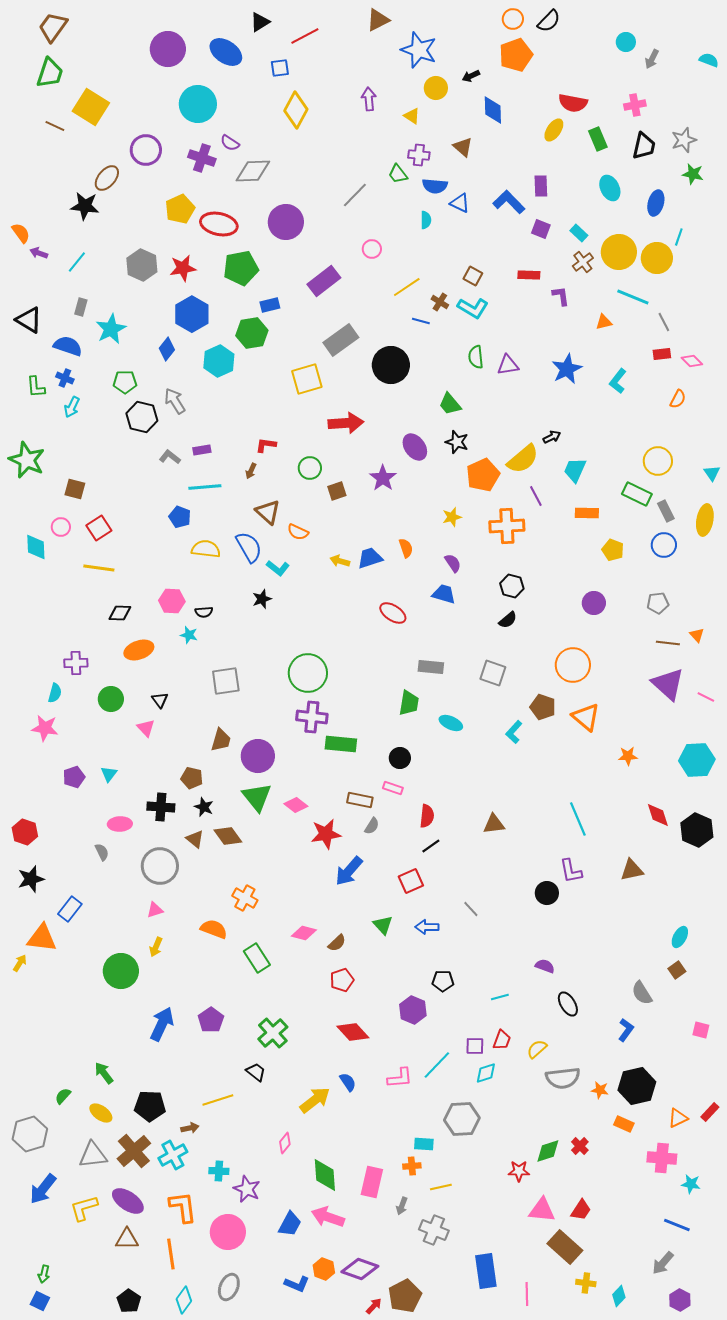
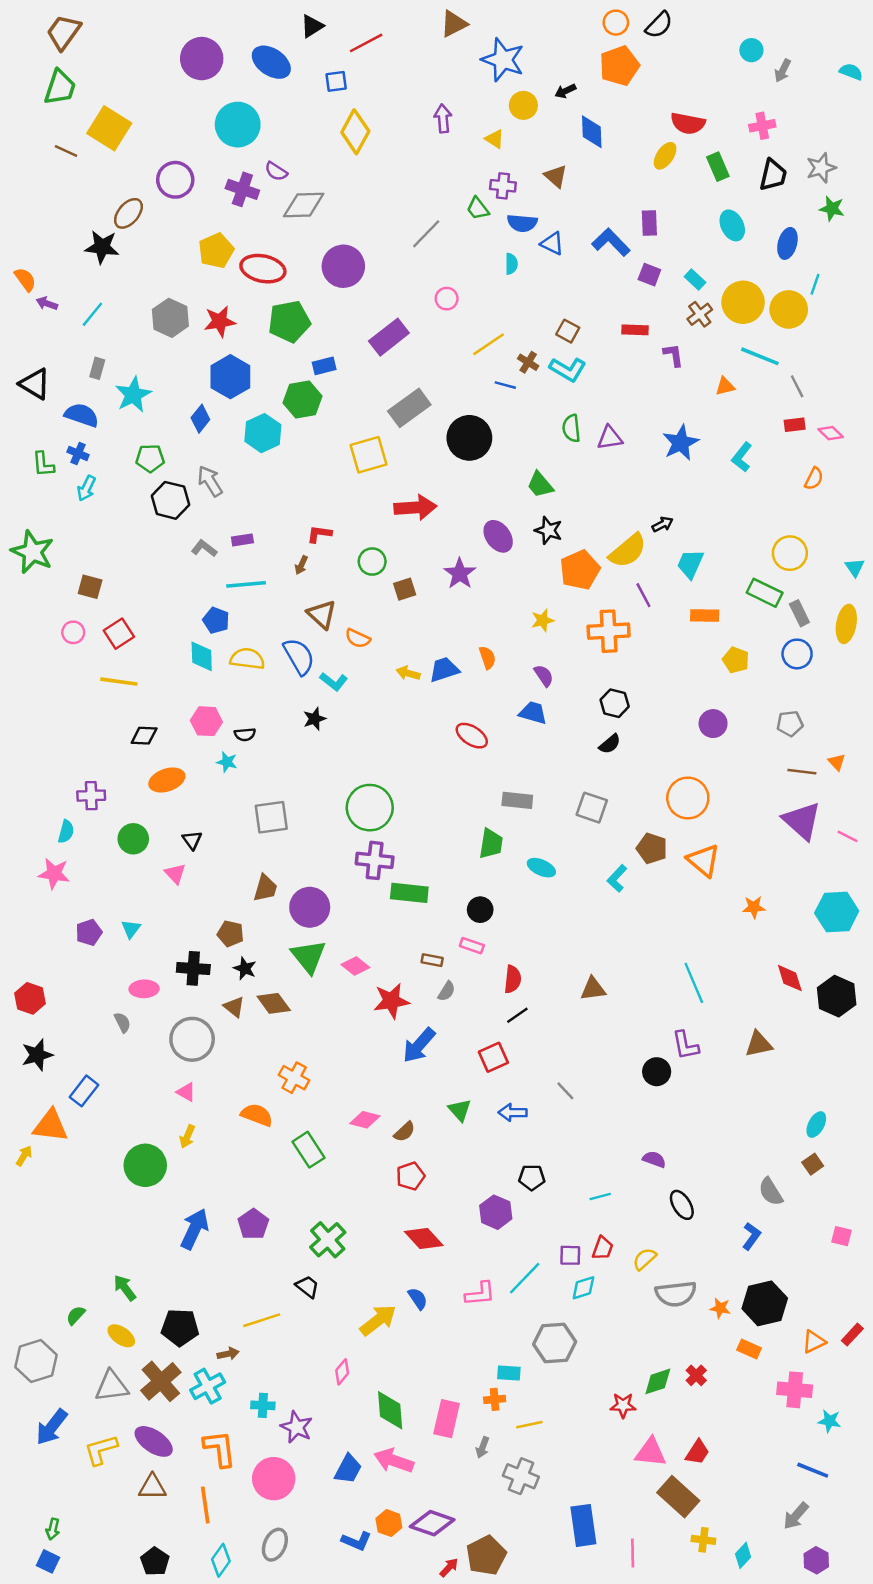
cyan diamond: (36, 547) -> (202, 656), moved
brown rectangle: (360, 800) -> (432, 960), size x0.7
pink triangle: (155, 910) -> (186, 1092), turned 48

